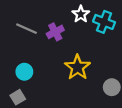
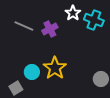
yellow star: (77, 67) -> (55, 68), moved
cyan circle: (24, 72) -> (32, 72), moved

